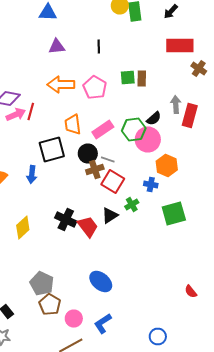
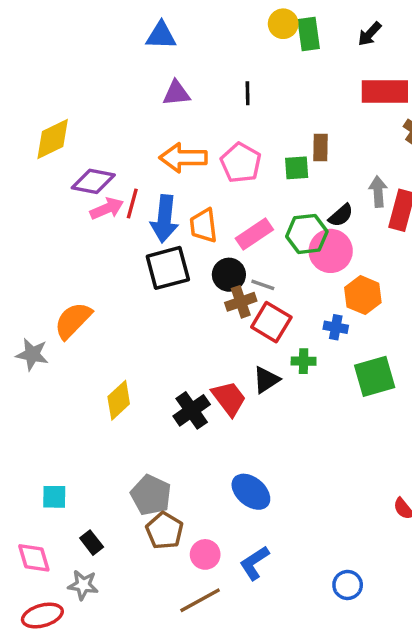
green square: (128, 78) -> (297, 168), moved
blue arrow: (32, 174) -> (164, 219), moved, size x1.5
green cross: (132, 204) -> (304, 361), turned 32
black cross: (66, 220) -> (192, 410), moved, turned 30

